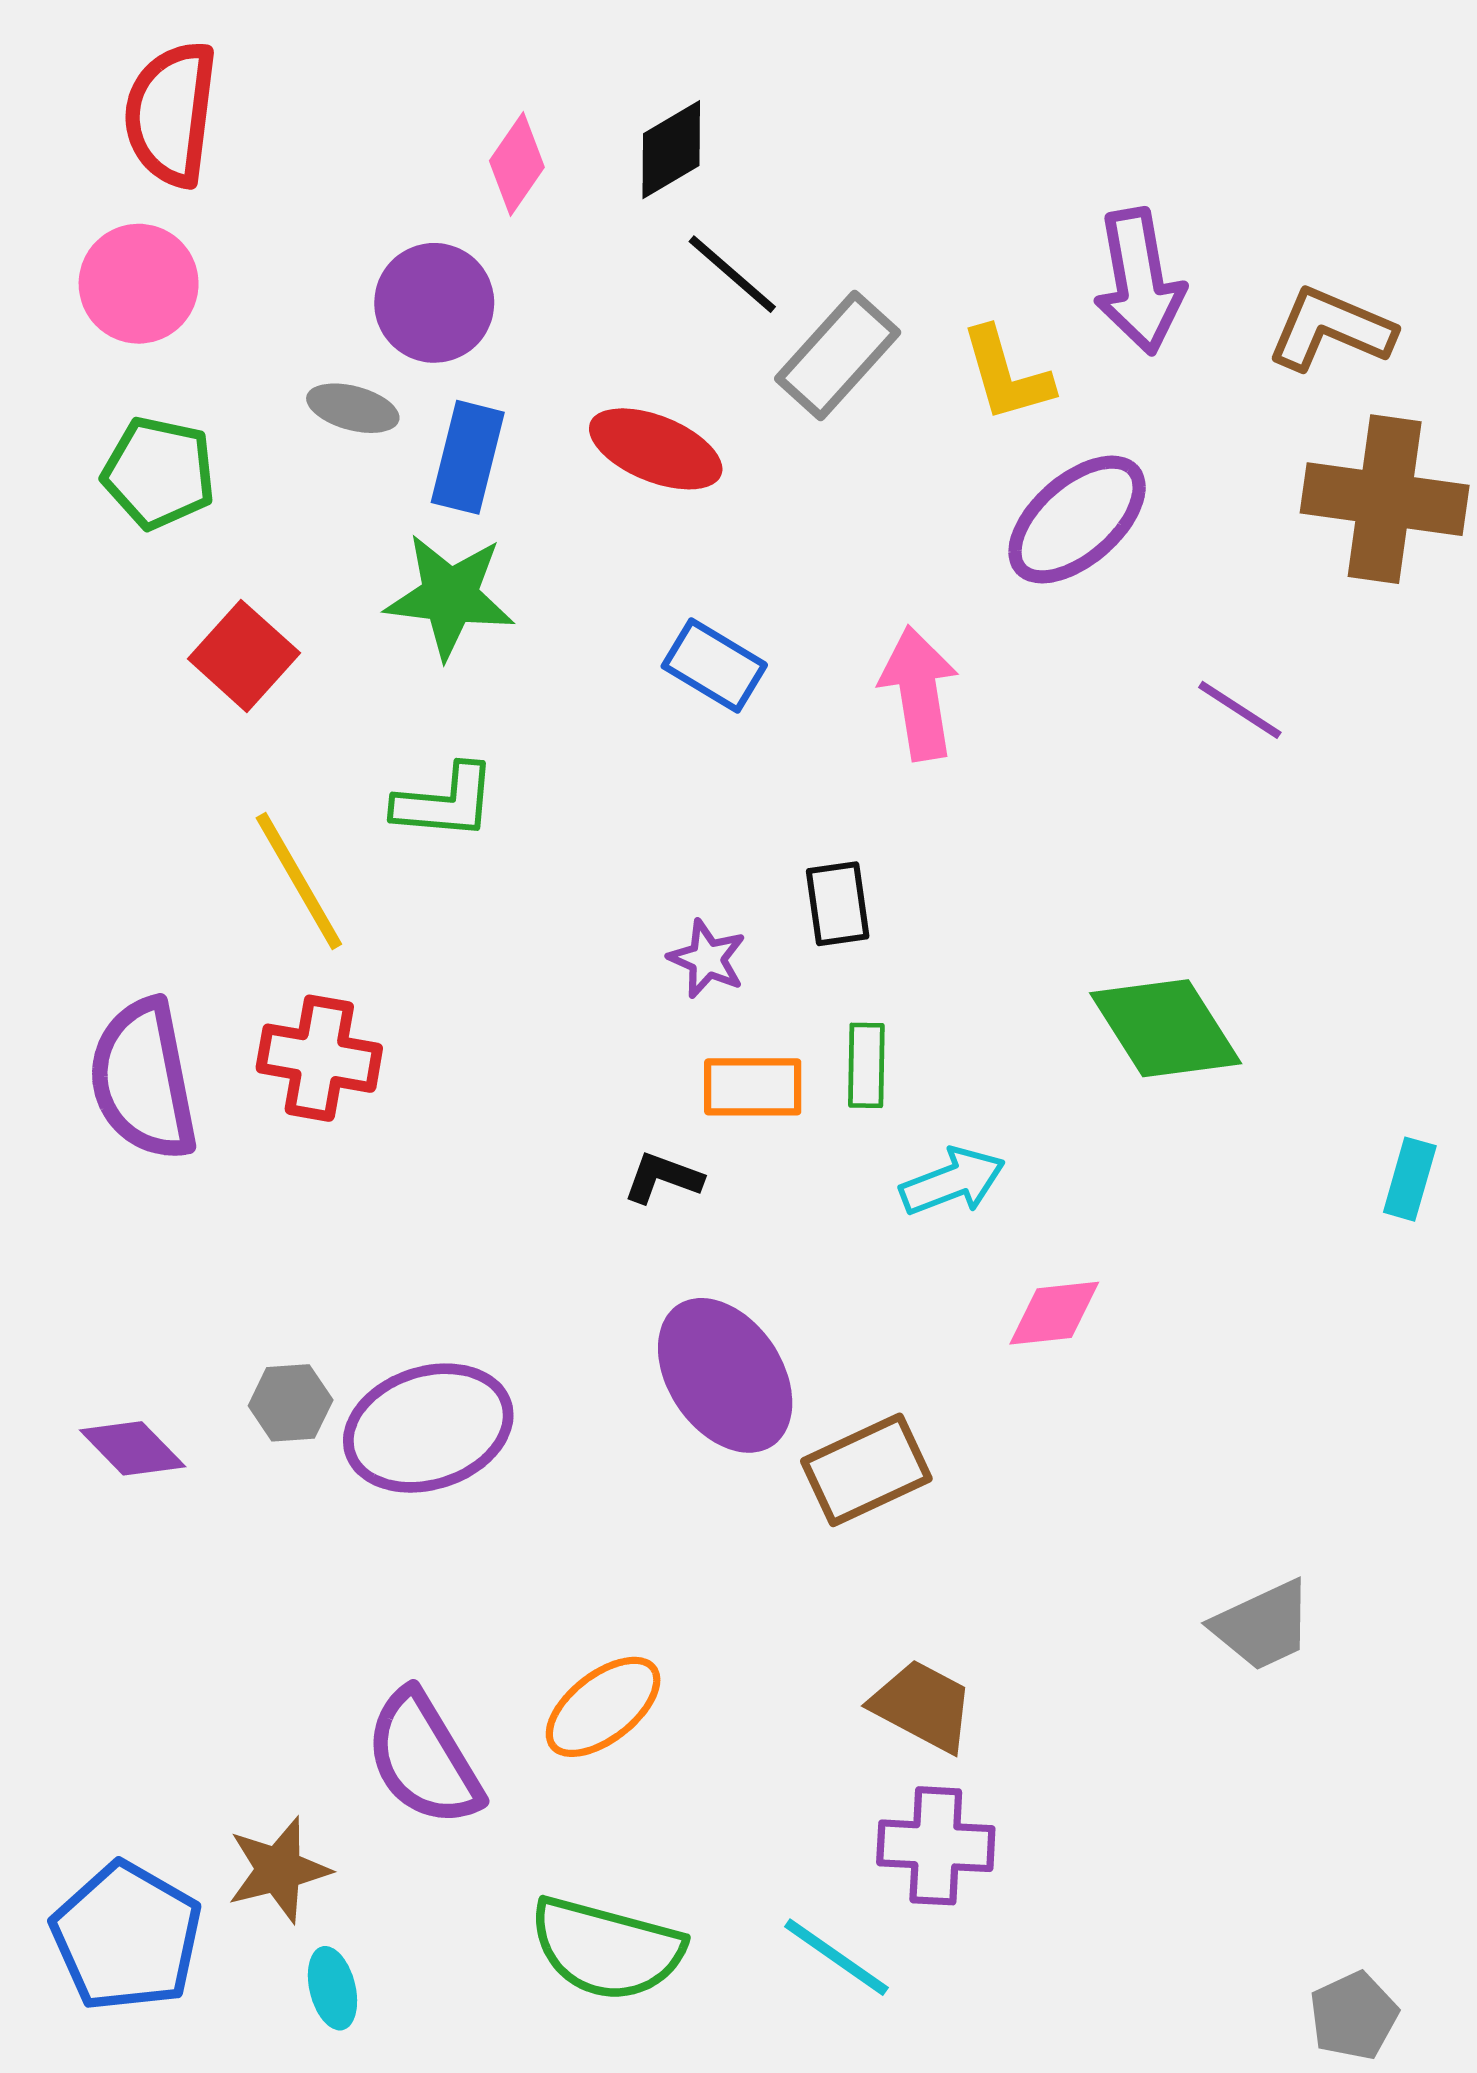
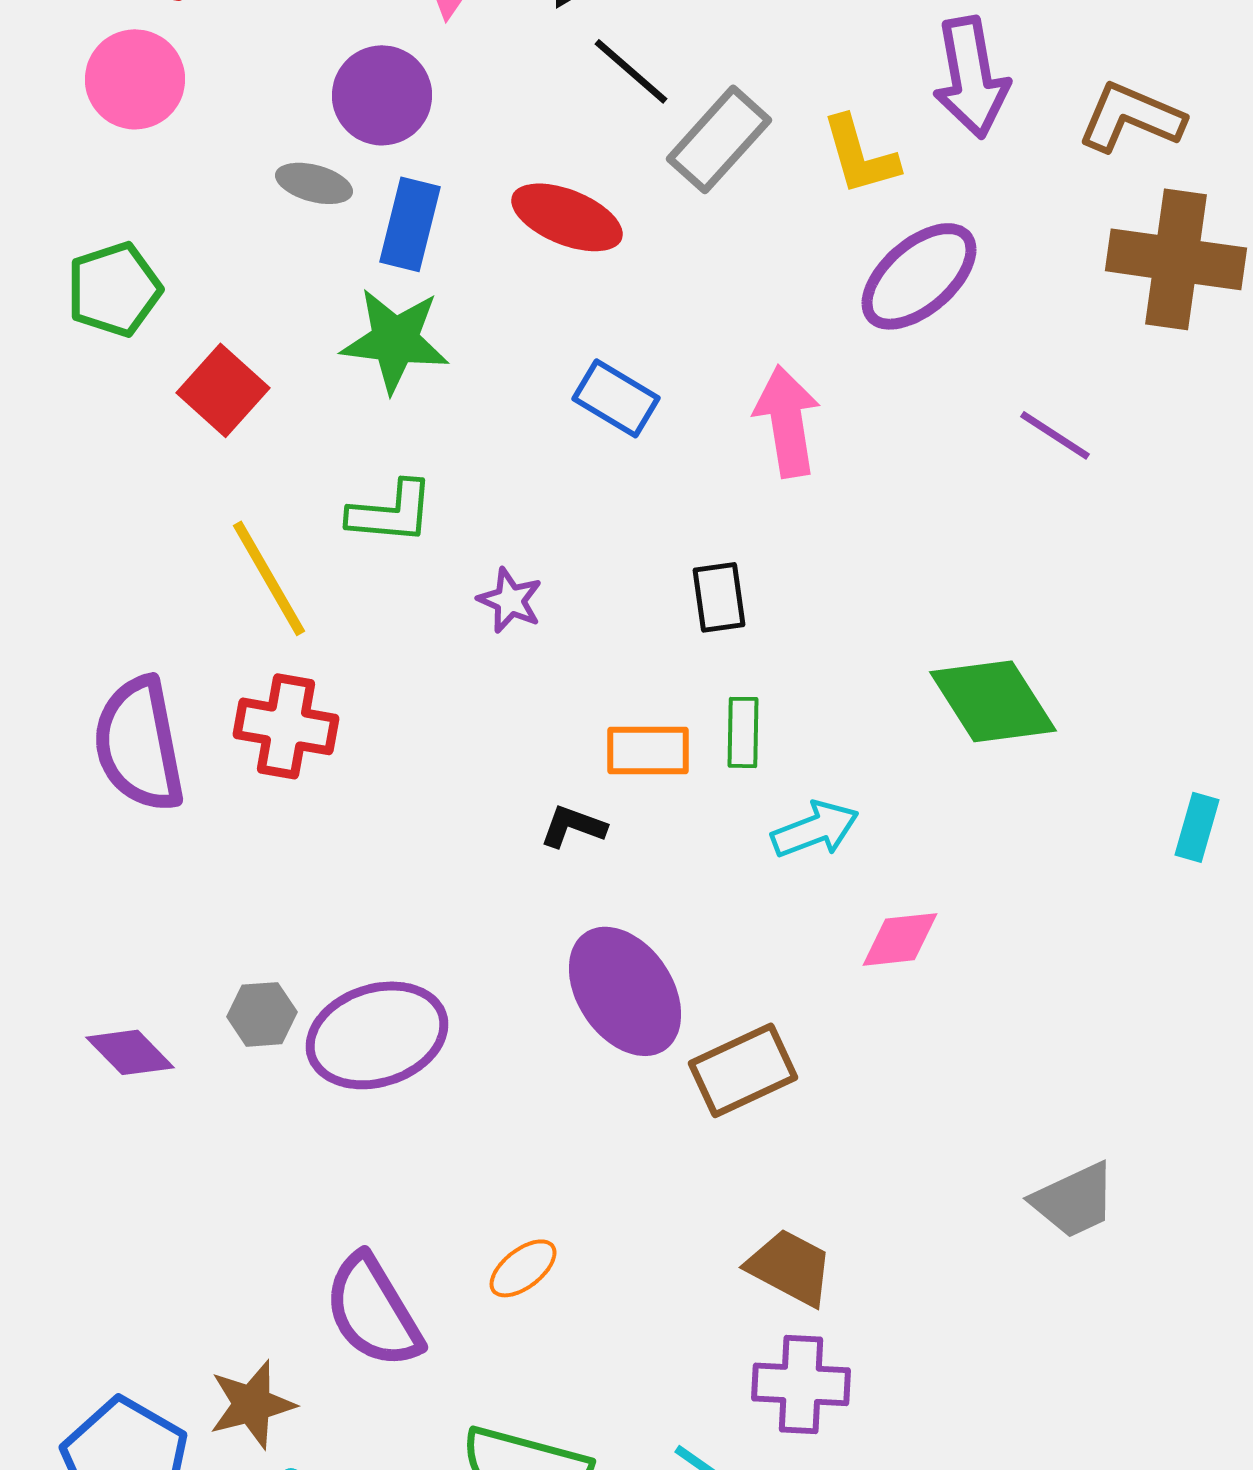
green pentagon: (159, 473) -> (114, 289), moved, turned -30
purple star: (707, 959) -> (510, 600), moved
orange ellipse: (603, 1707) -> (523, 1268), size x0.7

